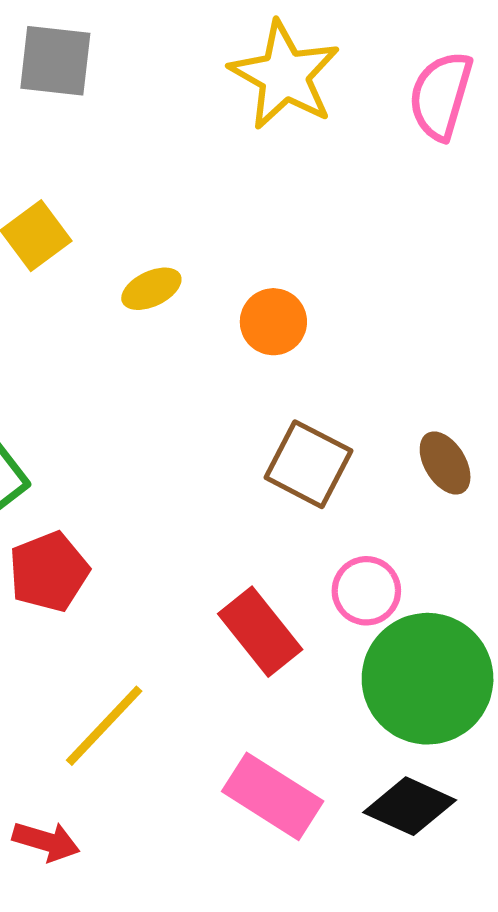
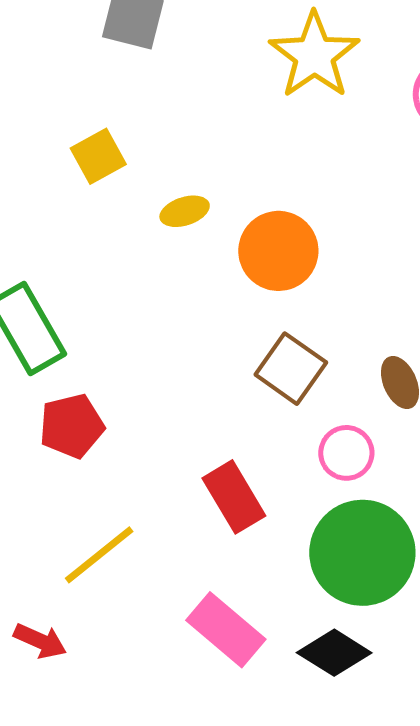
orange circle: (273, 322) -> (278, 251), size x1.5
pink circle: (366, 591) -> (346, 453), moved

